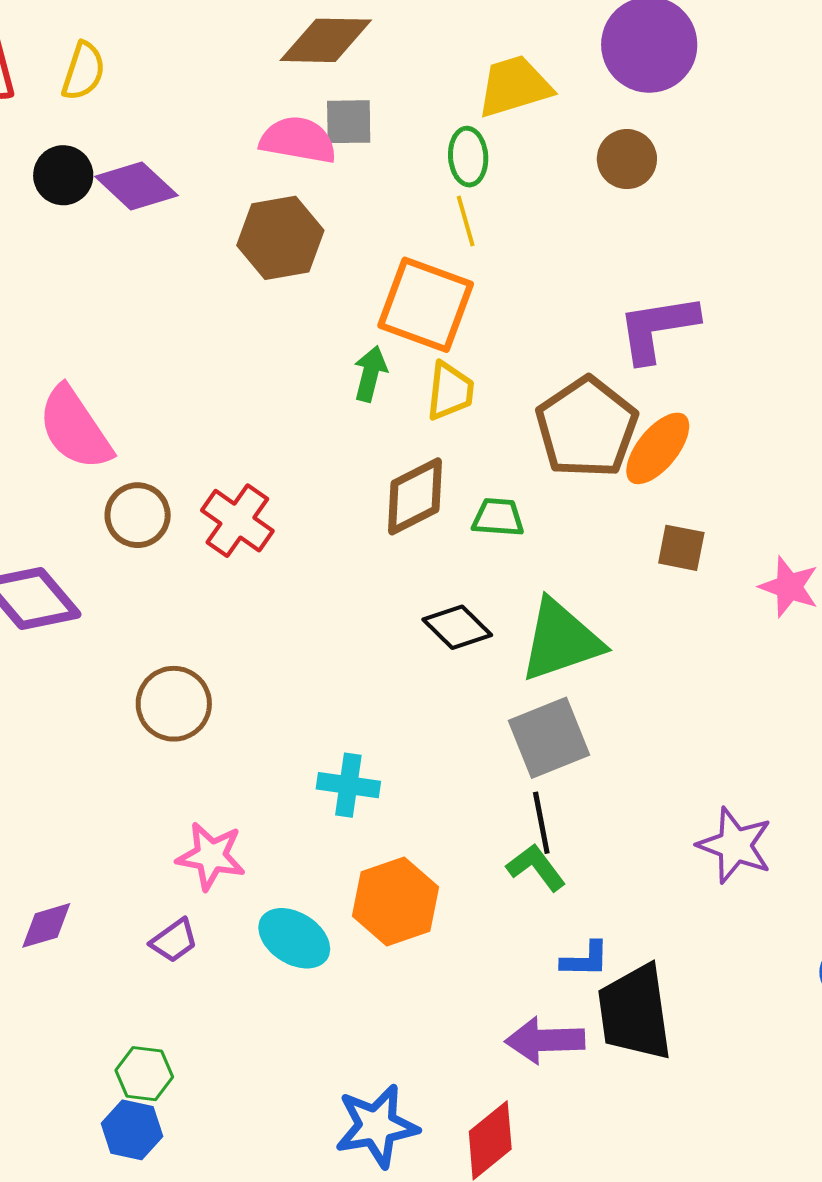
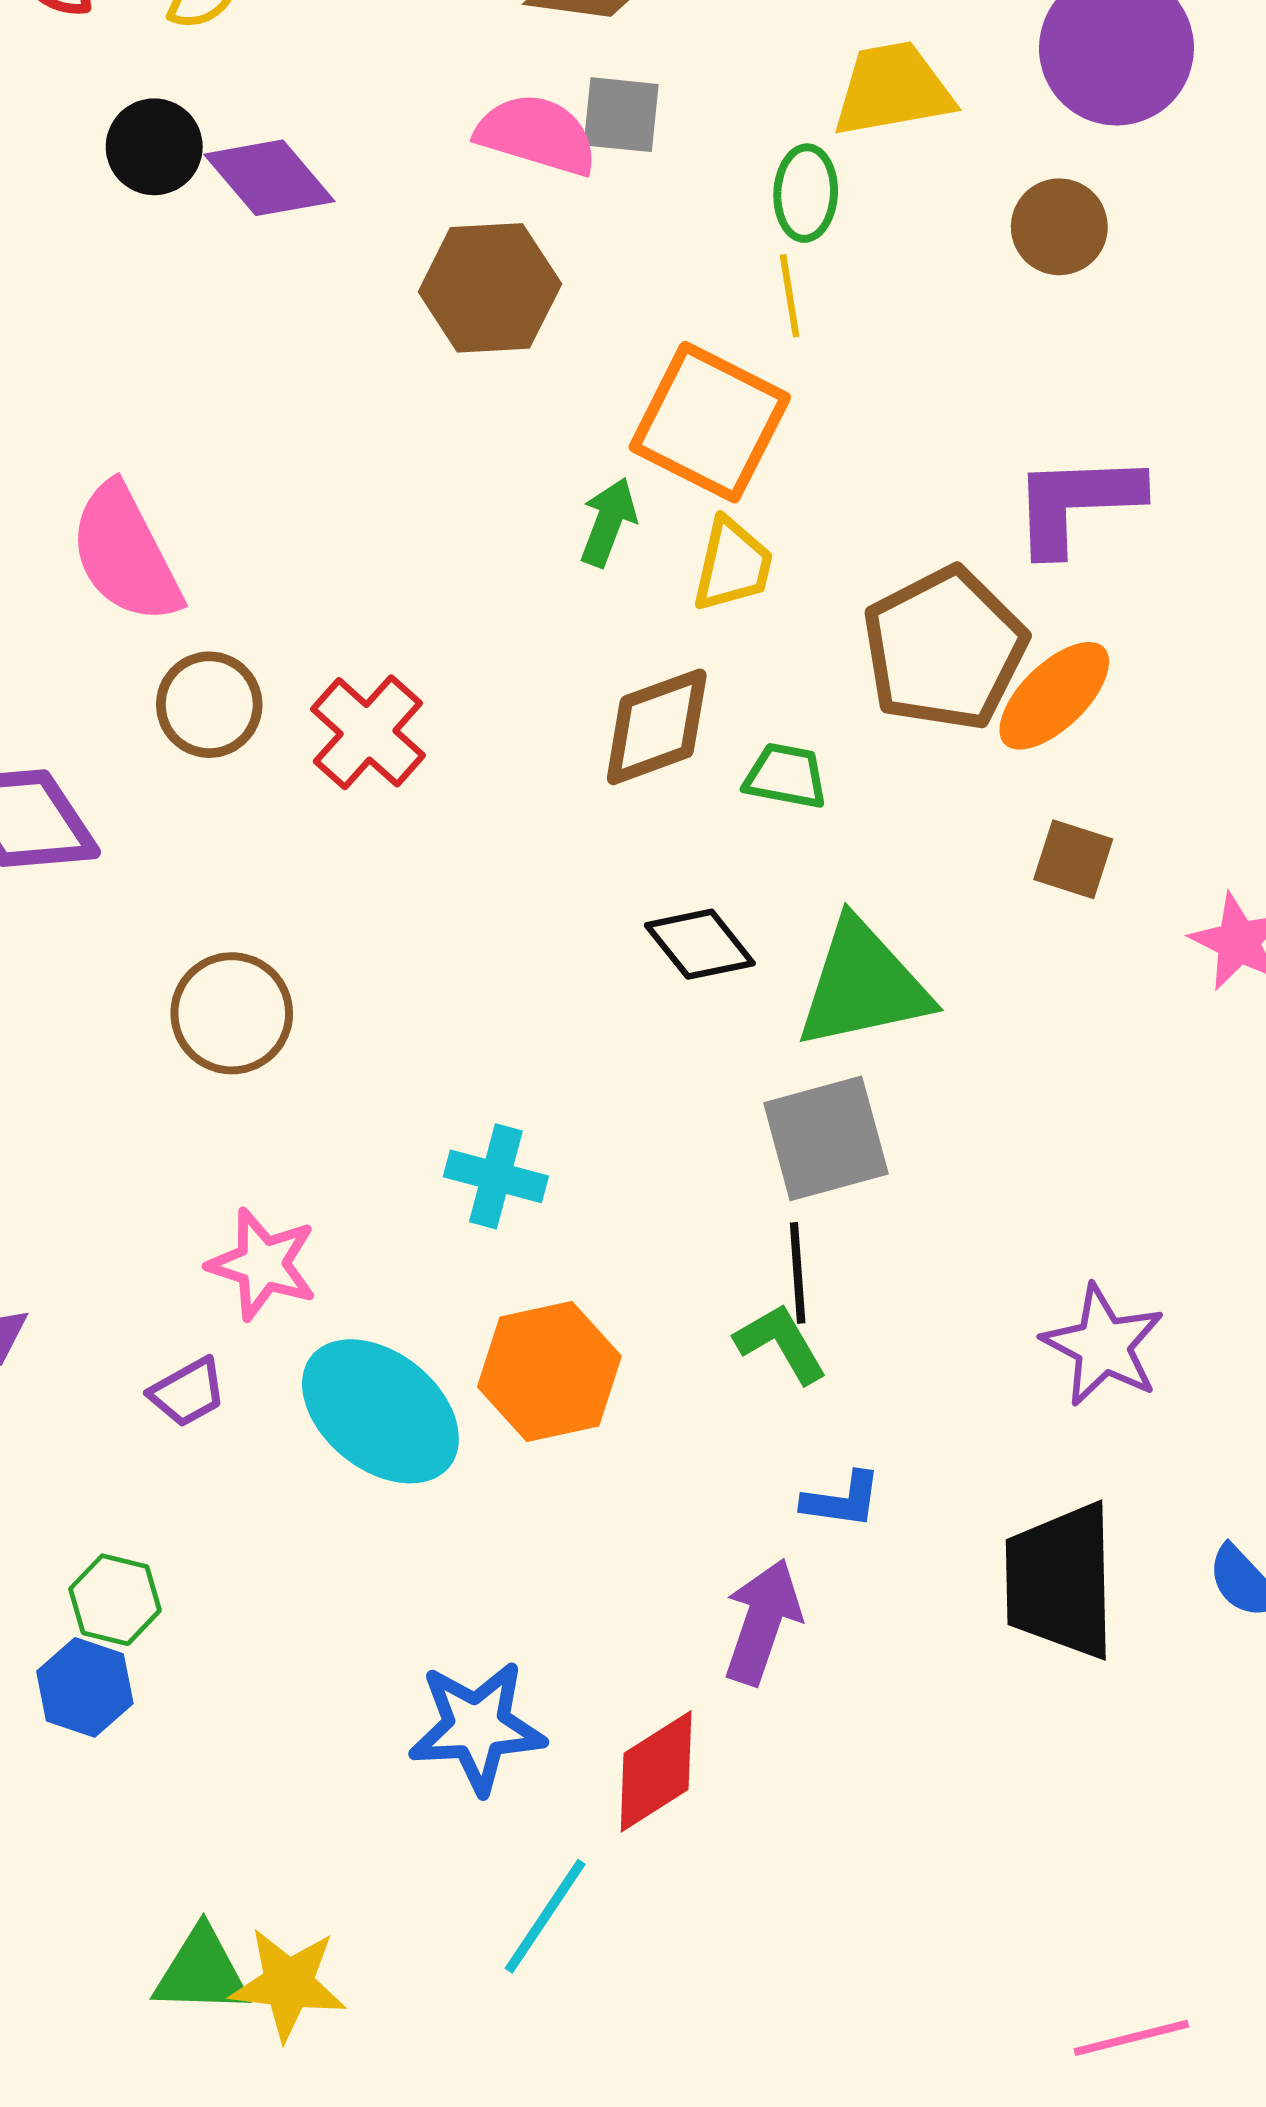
cyan ellipse: (294, 938) -> (380, 1411), size x1.4
black trapezoid: (635, 1012) -> (1060, 1581), moved
purple arrow: (545, 1040) -> (762, 1622), turned 104

